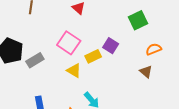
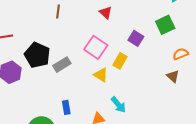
purple square: (111, 46) -> (136, 38), moved
yellow rectangle: (93, 56) -> (120, 61), turned -35

